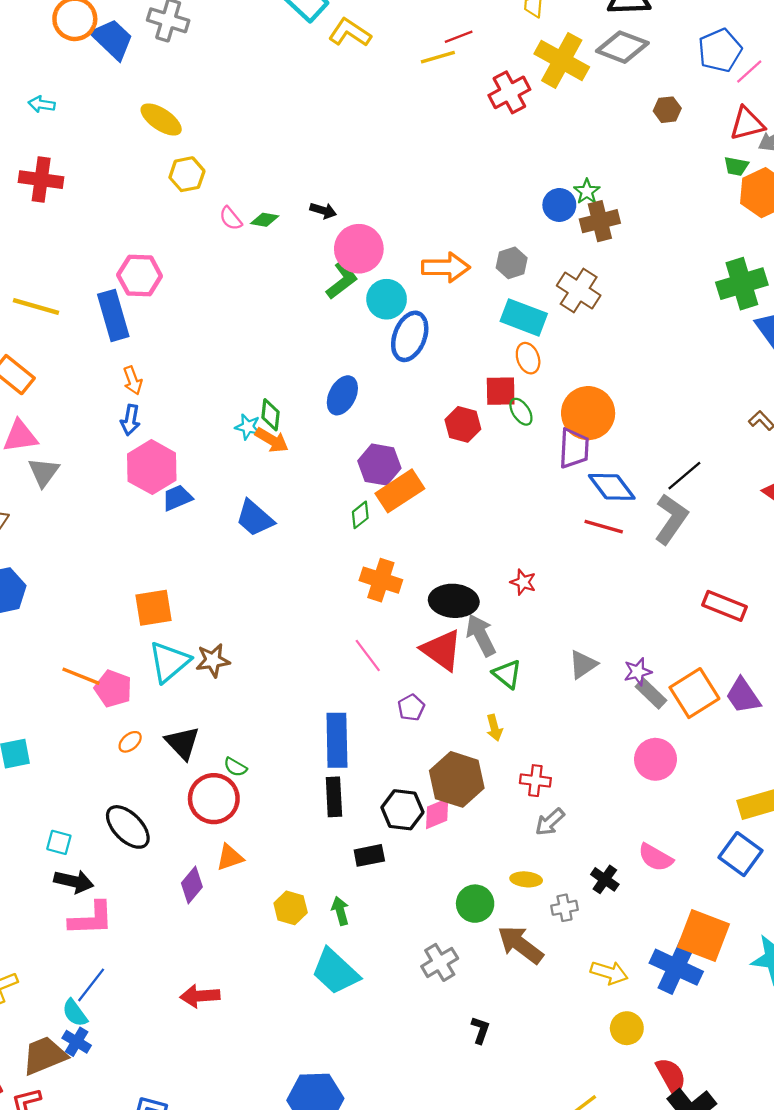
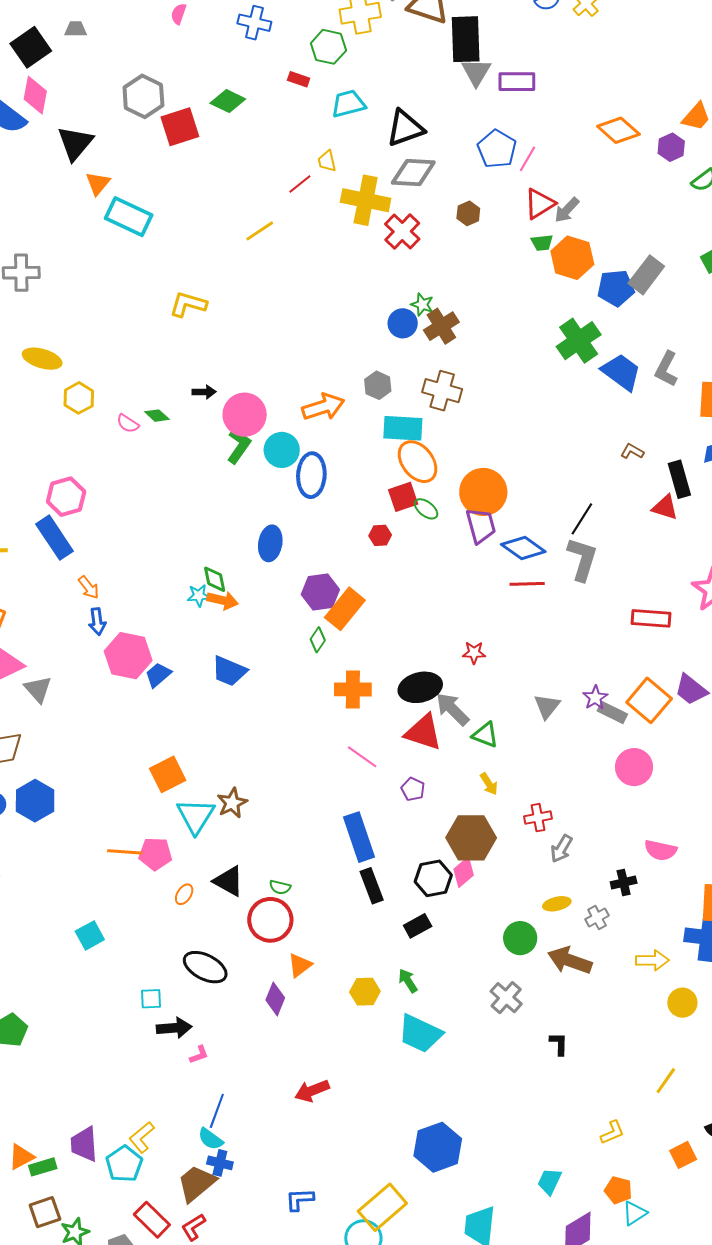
yellow L-shape: (350, 33) -> (188, 304), moved
red line: (459, 37) -> (300, 184), moved
red cross: (509, 92) -> (402, 232), moved
green diamond: (265, 220) -> (157, 416), turned 50
orange ellipse: (528, 358) -> (418, 462), size x1.6
red hexagon: (463, 424) -> (380, 535), size x0.7
black cross: (605, 879) -> (624, 883), turned -30
pink L-shape: (91, 919) -> (199, 1055), size x0.5

